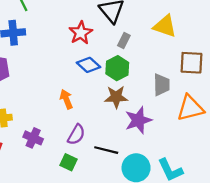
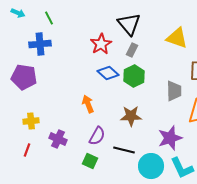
gray rectangle: (124, 41) -> (132, 50), moved
brown star: (116, 97) -> (131, 116), moved
purple star: (138, 120) -> (170, 138), moved

